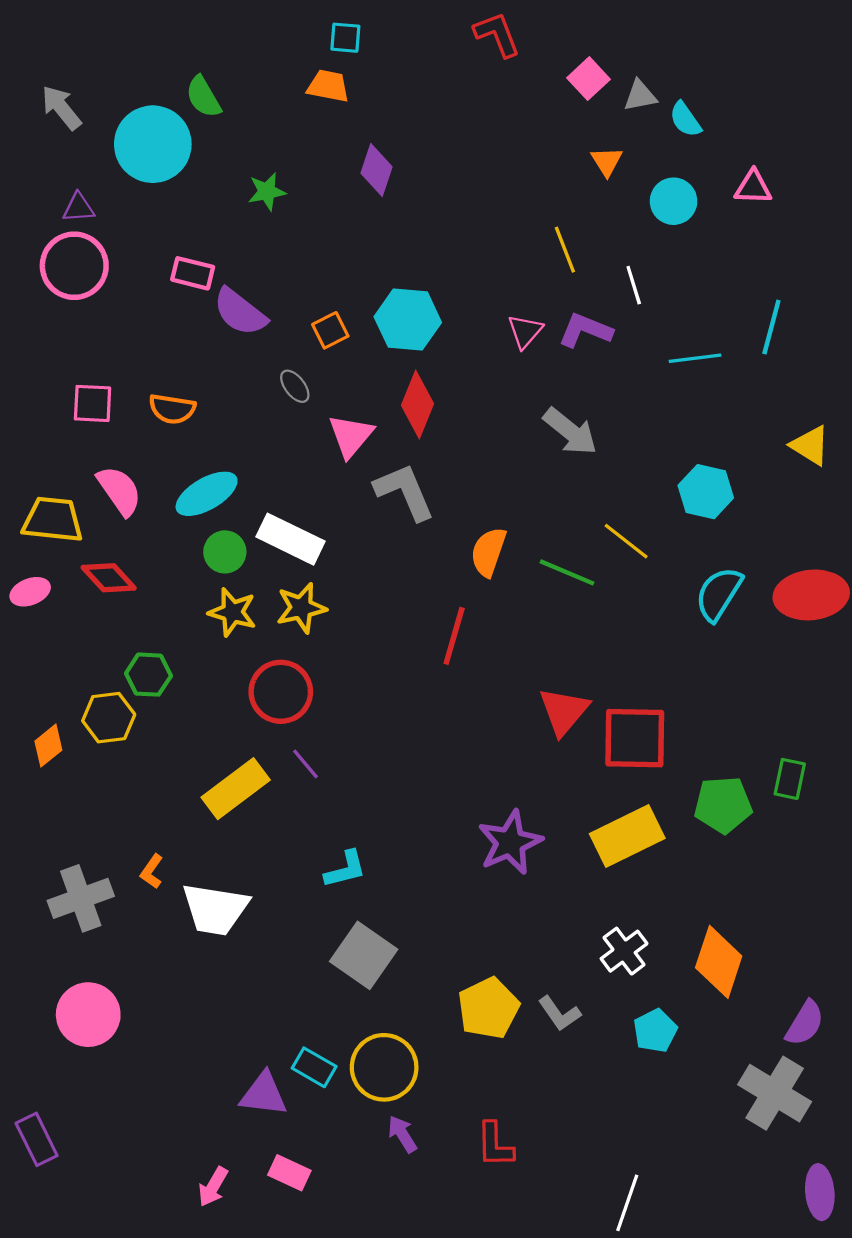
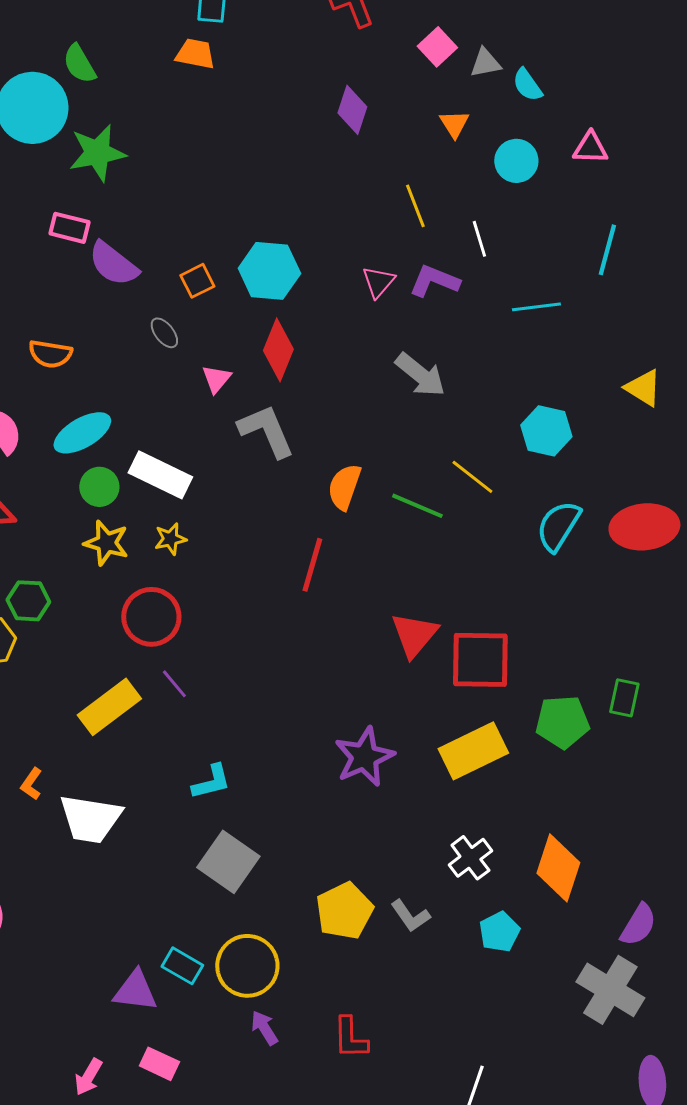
purple diamond: (377, 170) -> (352, 110), moved
green star: (267, 192) -> (97, 153), moved, size x1.6
cyan line: (771, 327) -> (607, 250), moved
pink triangle: (351, 436) -> (216, 379), size x0.7
yellow star: (301, 608) -> (170, 539), size x0.7

